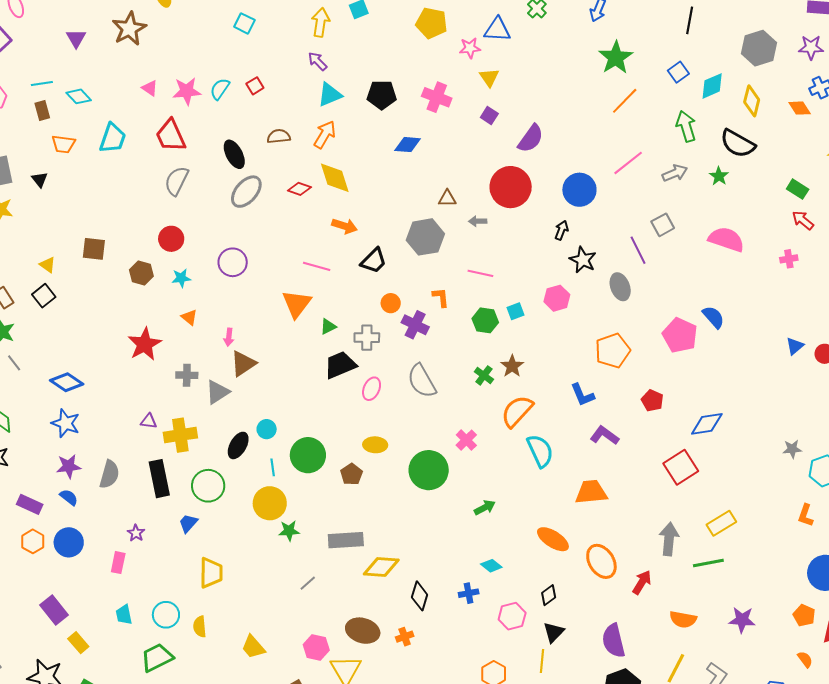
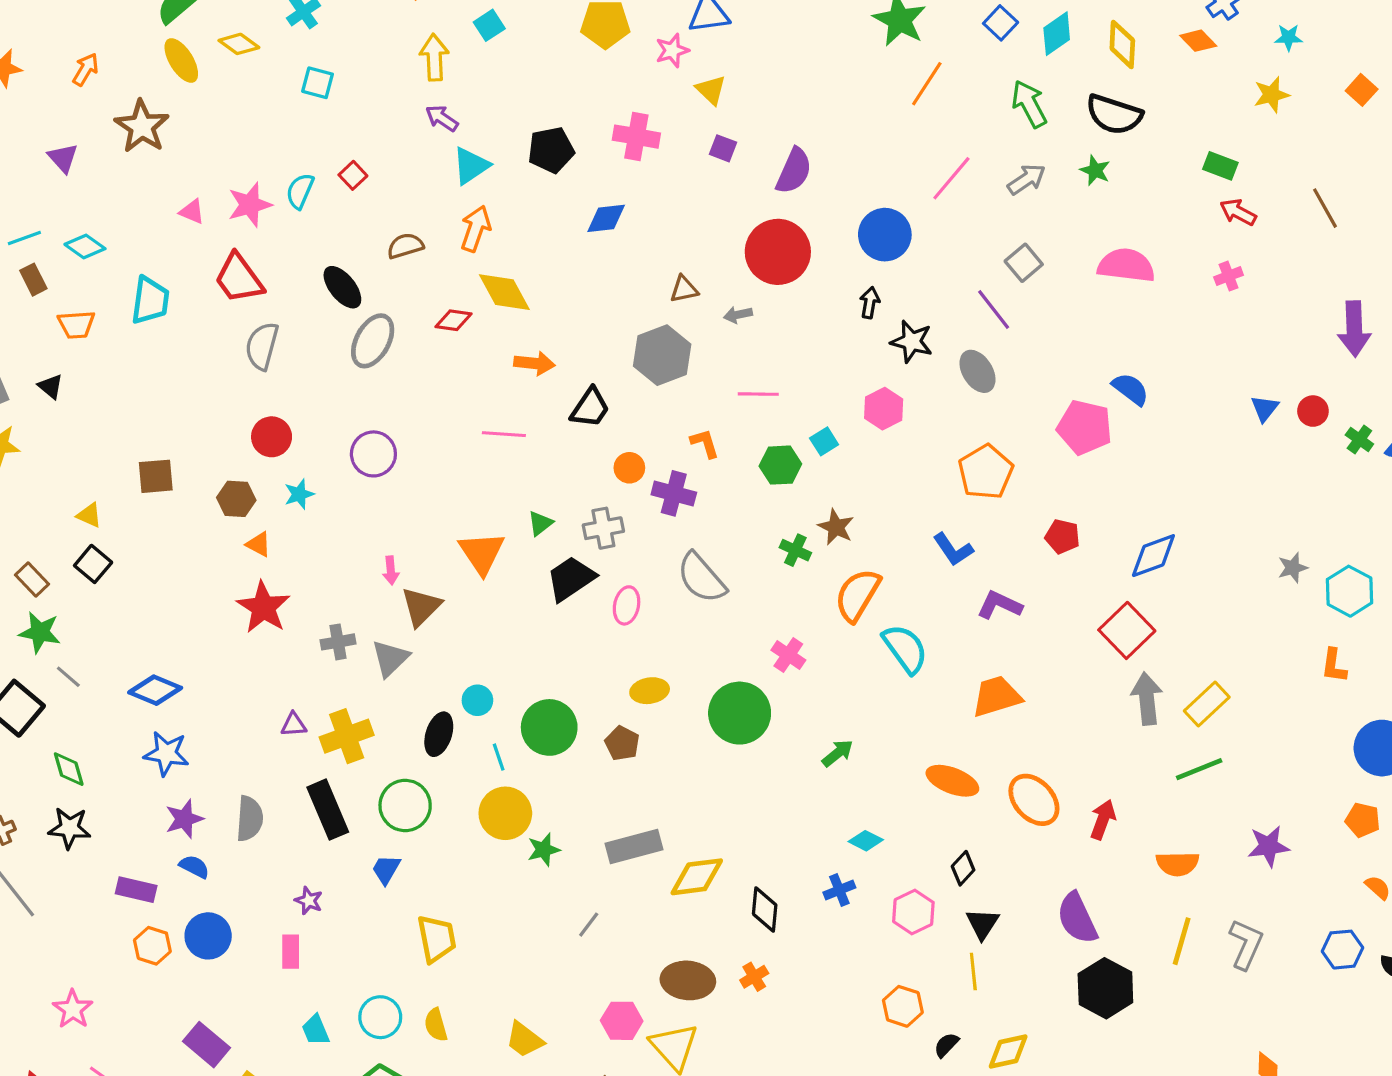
orange triangle: (297, 304) -> (482, 553), moved
orange triangle: (189, 317) -> (259, 544), moved
gray arrow: (669, 539) -> (1147, 699), moved

